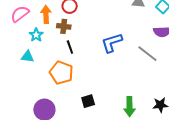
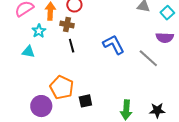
blue L-shape: (112, 43) -> (114, 45), turned 75
orange pentagon: (61, 73) -> (62, 87), moved

